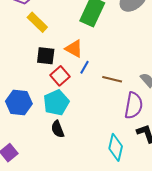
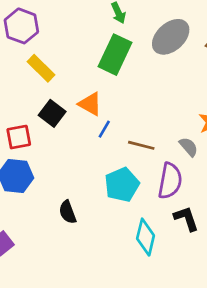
black square: (46, 56) -> (52, 113), turned 30
red square: (60, 76) -> (19, 137), moved, turned 30
cyan pentagon: (56, 103) -> (122, 185), moved

